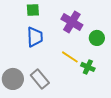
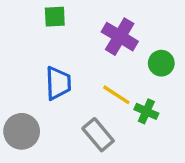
blue trapezoid: (35, 37) -> (58, 83), moved
gray rectangle: (40, 79) -> (98, 135), moved

